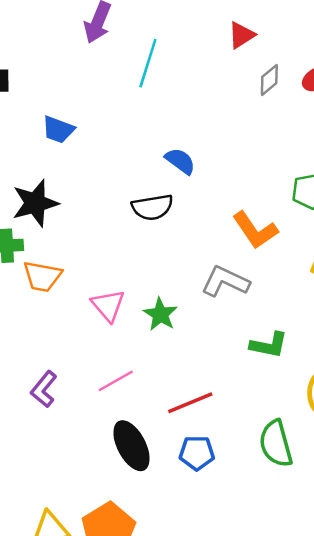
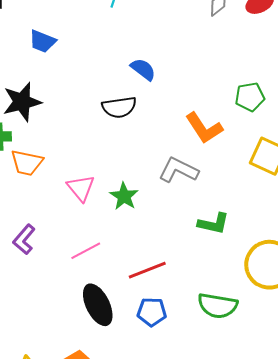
purple L-shape: (44, 389) -> (24, 239), moved
green semicircle: (276, 444) -> (218, 306), turned -66

